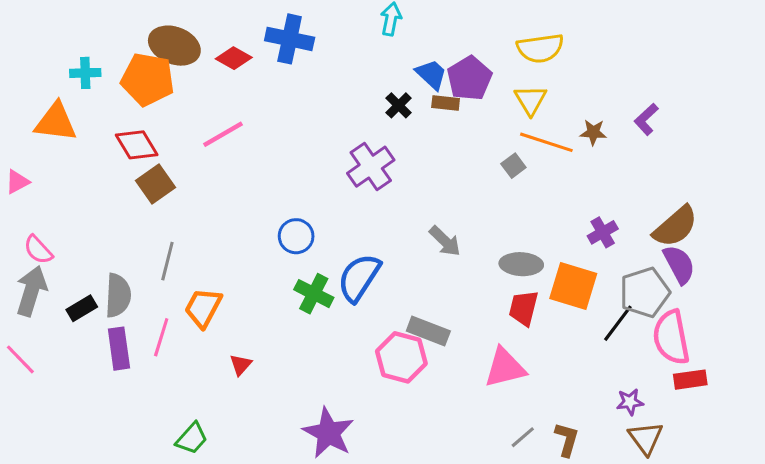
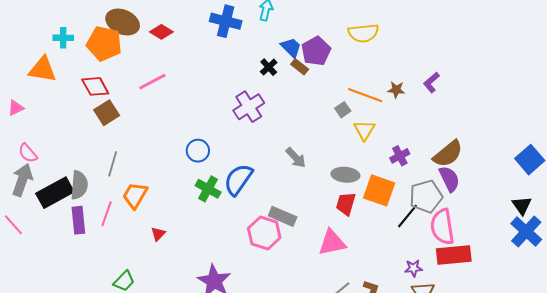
blue cross: (290, 39) -> (226, 21), moved
yellow triangle: (531, 100) -> (364, 130), moved
brown rectangle: (446, 103) -> (300, 67), turned 30
black rectangle: (82, 308) -> (55, 193), size x1.8
red rectangle: (690, 380) -> (454, 255), size x1.6

